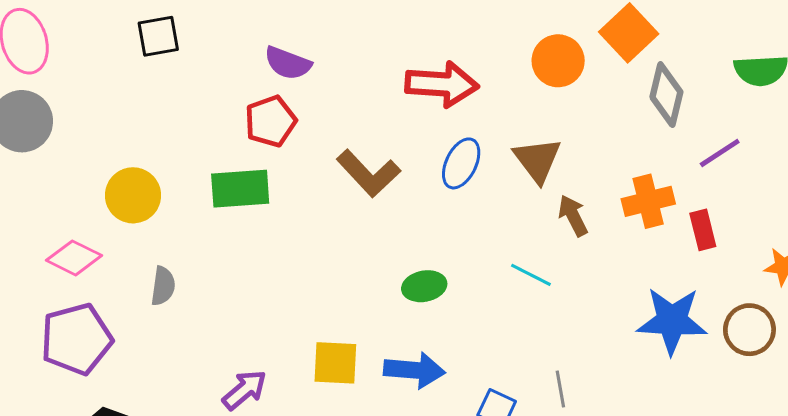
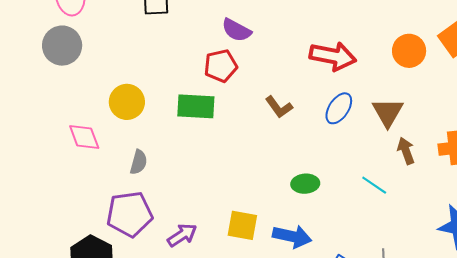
brown L-shape: (368, 173) -> (279, 107), size x0.7
pink diamond: (74, 258) -> (84, 137), turned 36
purple pentagon: (76, 339) -> (130, 214), moved

